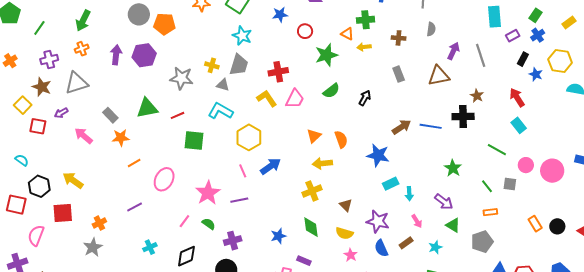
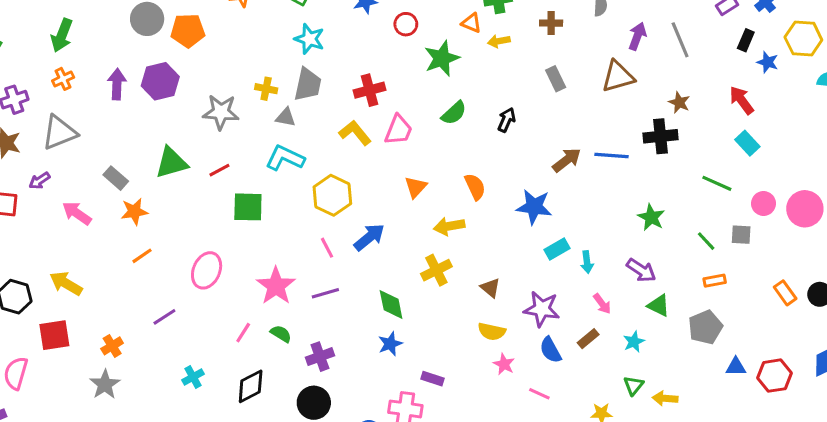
orange triangle: (314, 136) -> (416, 187), moved
orange line: (134, 163) -> (142, 256), moved
green diamond: (311, 227) -> (391, 305), moved

